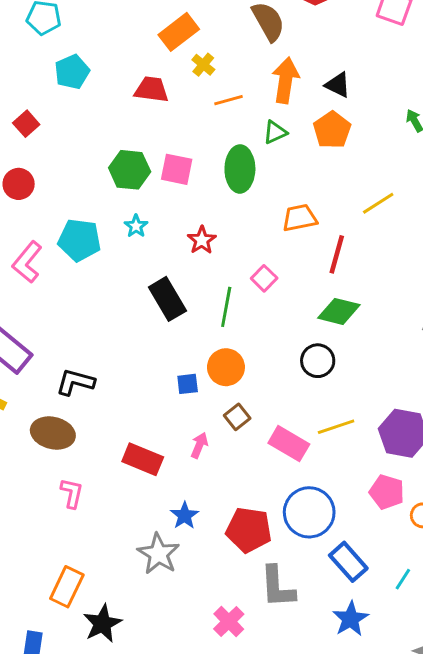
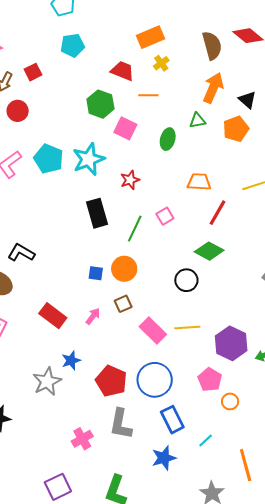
orange line: (228, 100) -> (148, 95), moved
green ellipse: (240, 169) -> (168, 139), size x0.7
green hexagon: (130, 170) -> (100, 104), moved
cyan star: (136, 226) -> (89, 159), size x2.0

